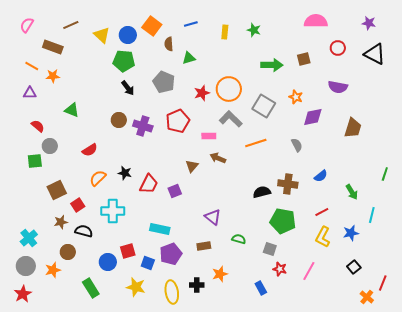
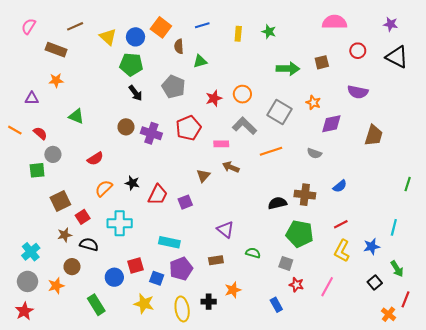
orange line: (32, 66) -> (15, 130), moved
orange circle: (229, 89) -> (242, 94), size x0.7
gray semicircle: (297, 145) -> (314, 153), turned 136
green arrow: (352, 192) -> (397, 269), moved

